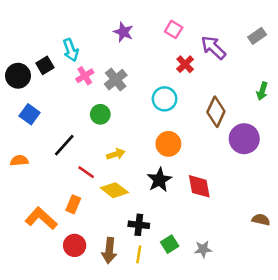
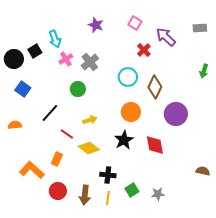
gray rectangle: (257, 36) -> (200, 28), turned 32
brown diamond: (216, 112) -> (155, 87), moved
purple circle: (244, 139) -> (176, 114), moved

